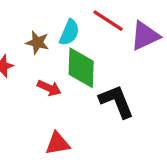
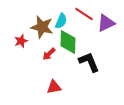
brown star: (37, 43) -> (42, 27), size x1.6
red arrow: (49, 88) -> (49, 54), turned 112

